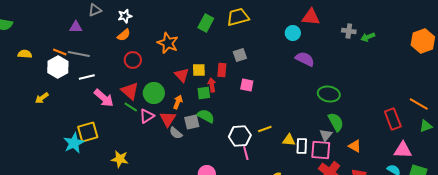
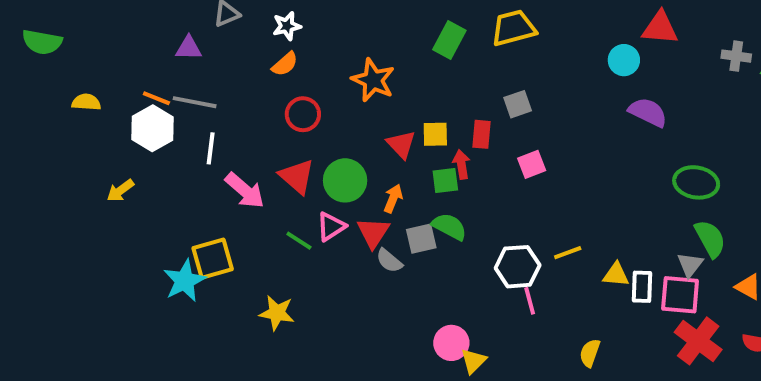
white line: (87, 77) -> (211, 148), turned -70
pink square: (247, 85) -> (532, 164), turned -32
green line: (131, 107) -> (299, 241), moved

